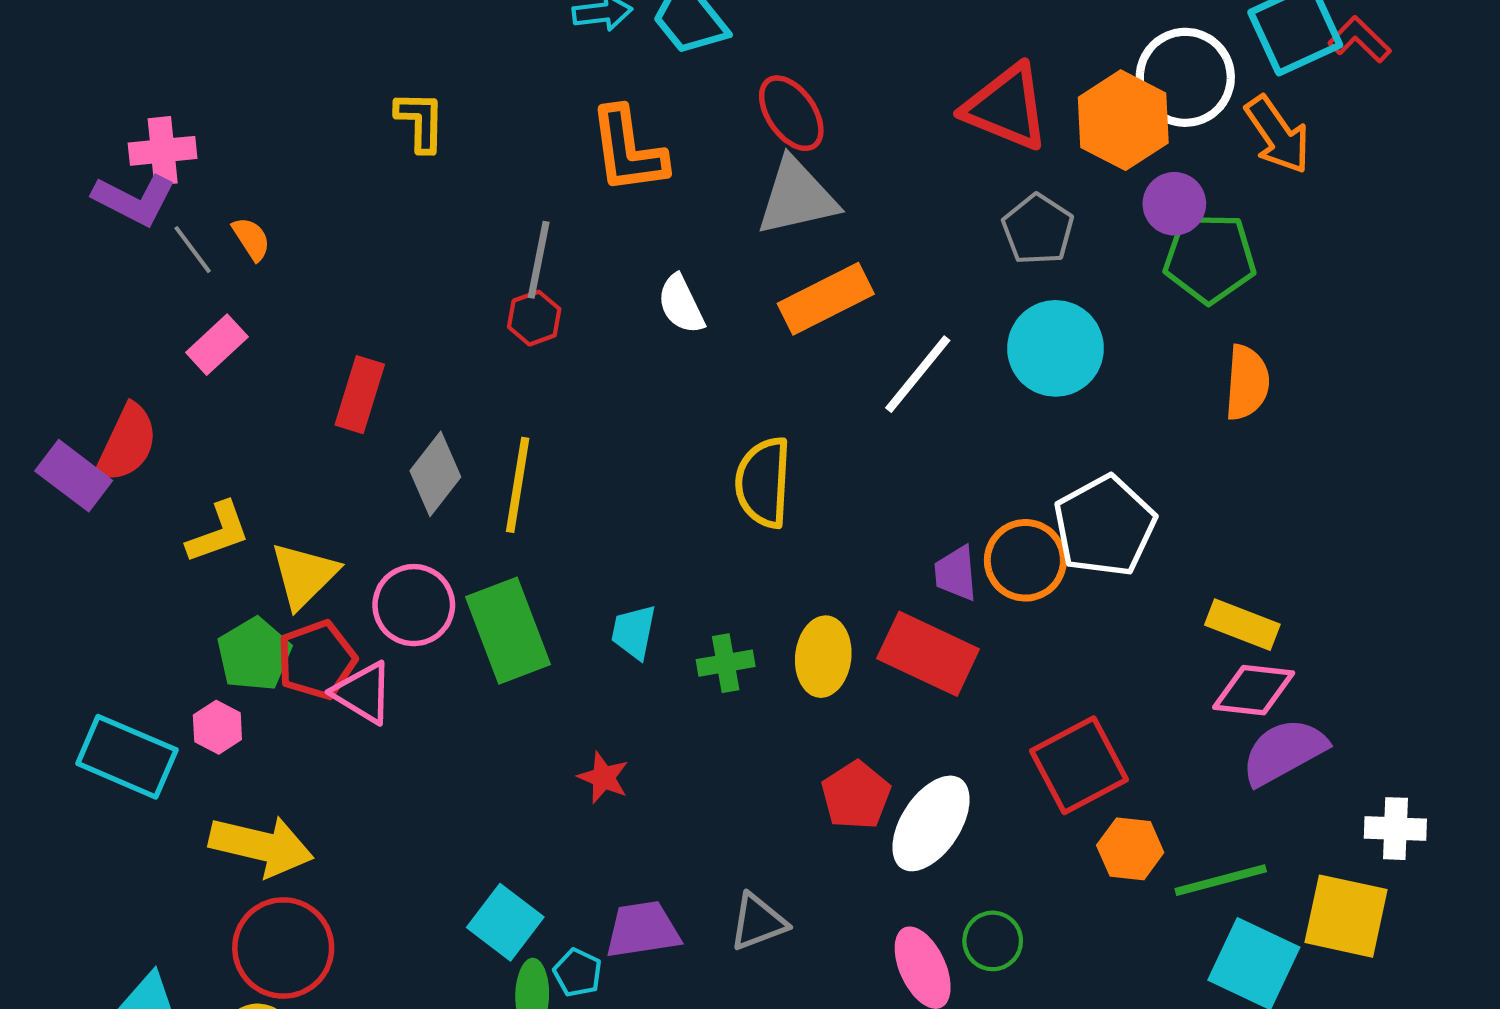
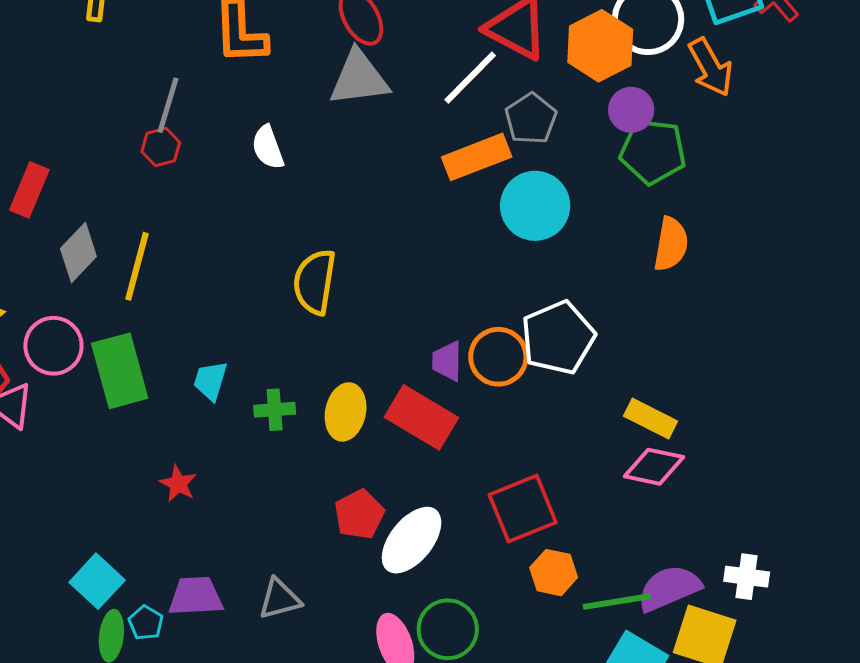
orange rectangle: (826, 299) -> (477, 157), moved
white line: (918, 374) -> (470, 78), moved
purple semicircle: (1284, 752) -> (669, 588), moved
green circle: (993, 941) -> (448, 629), size x1.4

